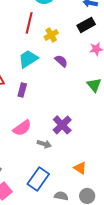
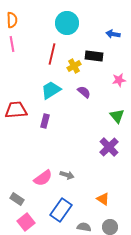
black rectangle: (86, 25) -> (94, 56), moved, turned 36
purple cross: (62, 125) -> (109, 147), moved
pink semicircle: (22, 128) -> (43, 178), moved

